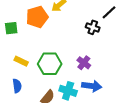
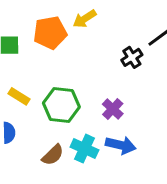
black cross: (93, 27) -> (132, 57), turned 32

